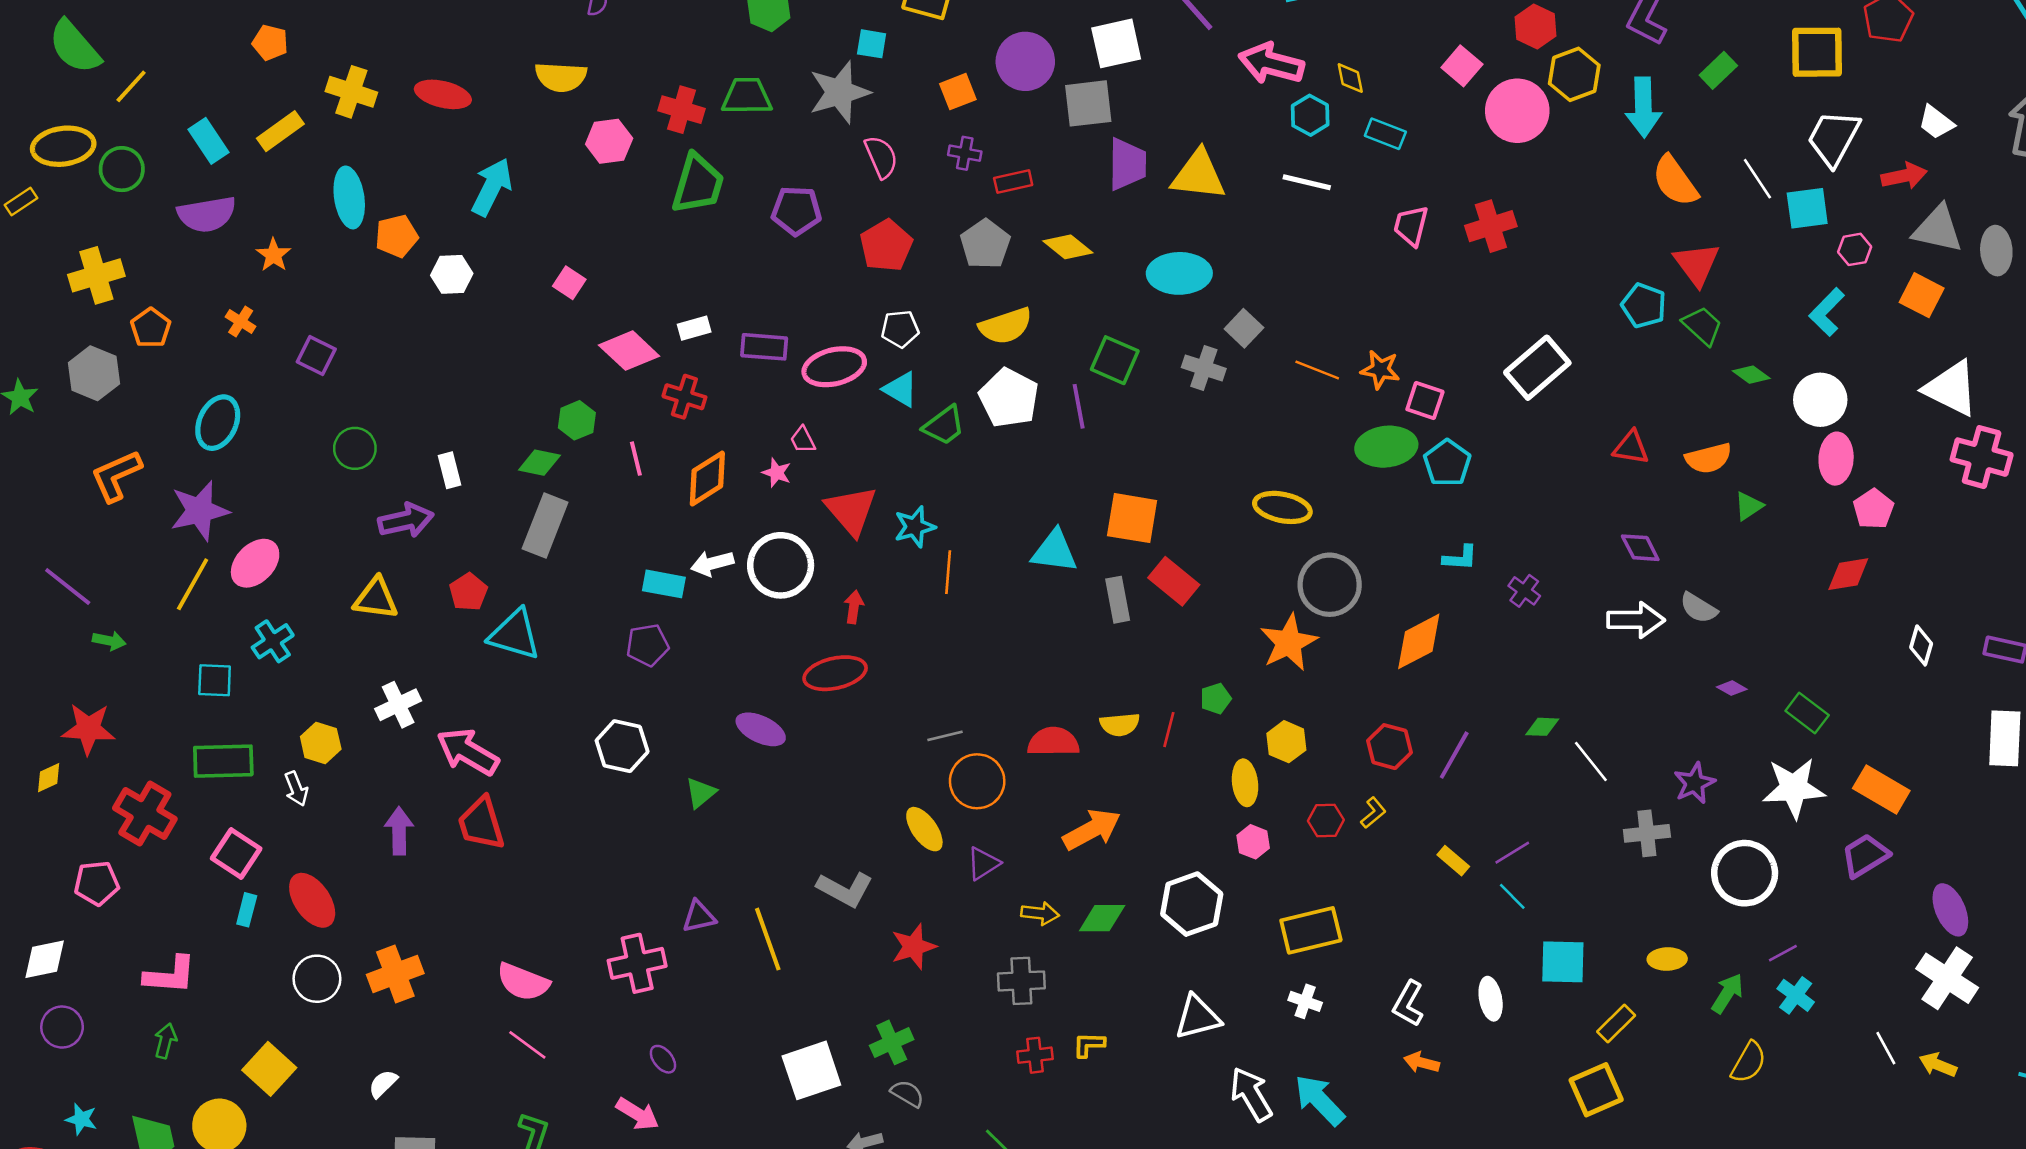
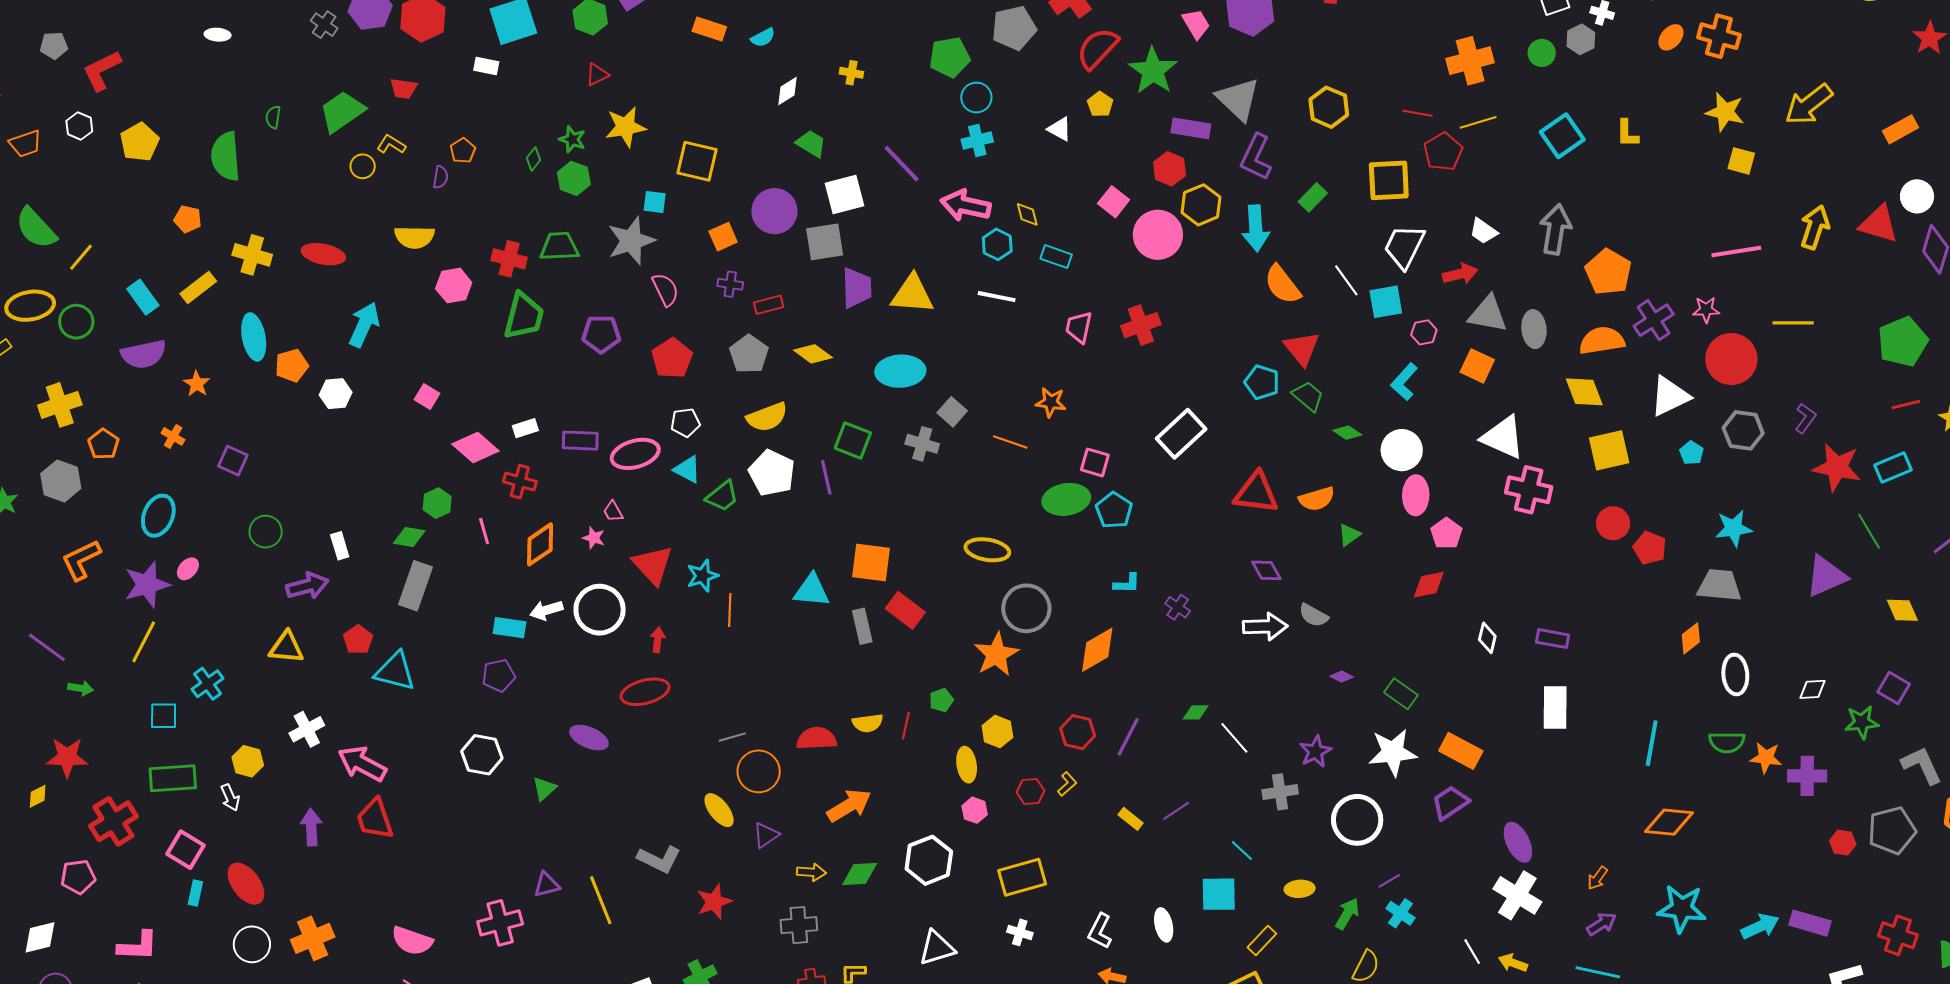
orange star: (1380, 370) -> (1051, 402), moved
red triangle: (1631, 448) -> (1256, 493), size x1.6
pink ellipse: (255, 563) -> (188, 569), moved, size x0.6
red cross: (145, 814) -> (113, 821), turned 30
cyan line: (1512, 896) -> (1242, 851), moved

